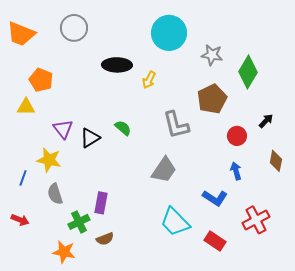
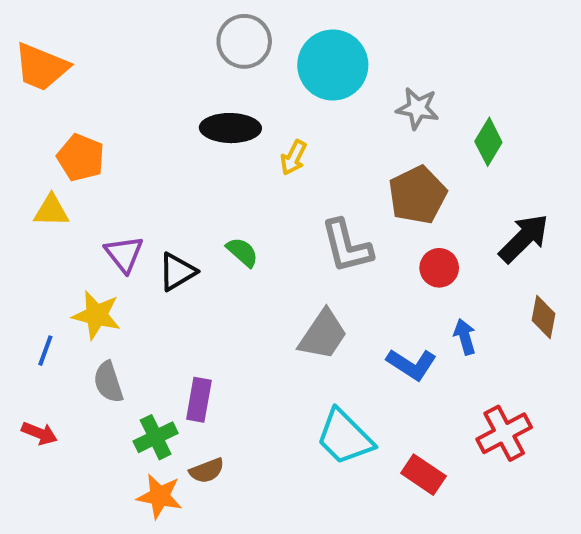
gray circle: (74, 28) -> (244, 41), moved
green diamond: (248, 72) -> (488, 142), size x0.7
black arrow: (266, 121) -> (524, 238), size x1.8
red circle: (237, 136) -> (439, 268), moved
blue L-shape: (215, 198) -> (412, 364), moved
orange star: (64, 252) -> (160, 496), moved

